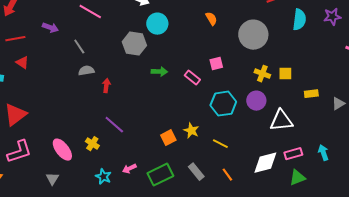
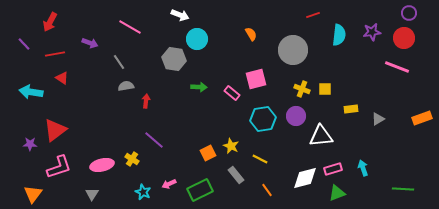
pink square: (216, 64) -> (256, 79), size x1.5
pink ellipse: (62, 150) -> (102, 165), turned -65
gray rectangle: (196, 172) -> (236, 175), moved

